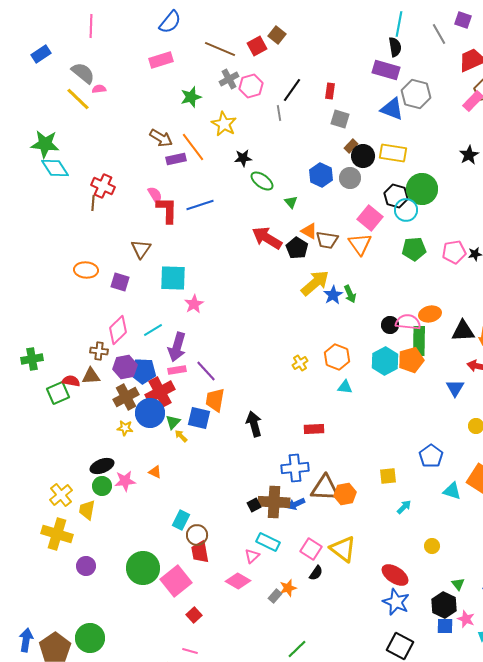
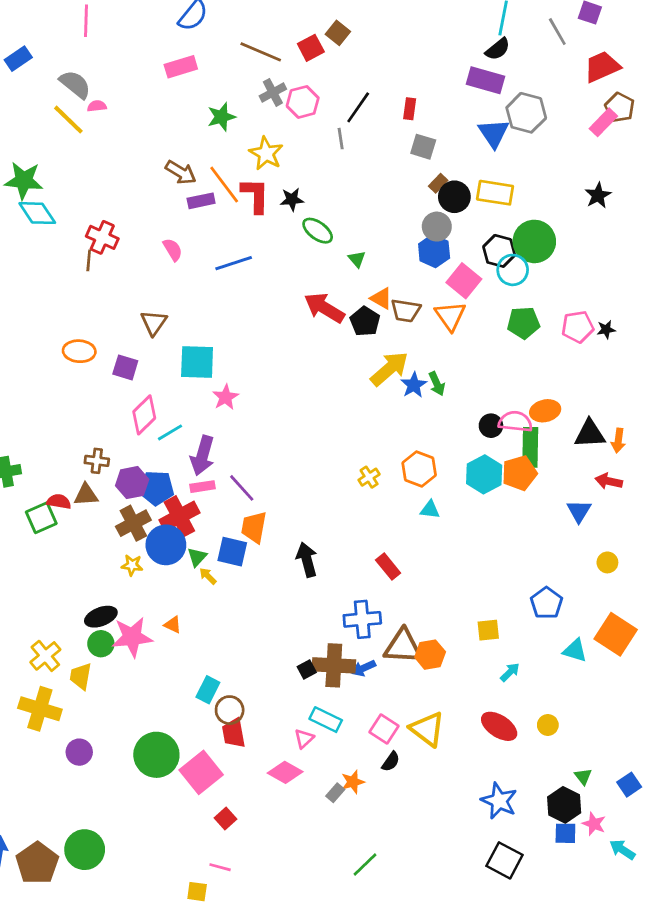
black semicircle: (395, 47) -> (498, 49), turned 60
blue triangle: (392, 109) -> (494, 133), turned 35
blue hexagon: (321, 175) -> (434, 251), moved
red L-shape: (167, 210) -> (255, 195), moved
pink diamond: (118, 330) -> (144, 415), moved
red rectangle: (314, 429) -> (388, 567), turned 54
pink star: (125, 481) -> (132, 637), size x1.4
red ellipse: (395, 575) -> (499, 726), moved

